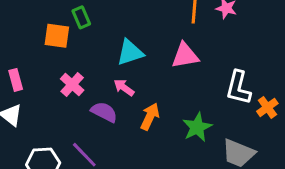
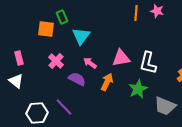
cyan triangle: (130, 52) -> (81, 36), moved, turned -36
pink triangle: (185, 56) -> (121, 58), moved
white L-shape: (238, 88) -> (148, 63), moved

